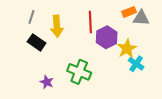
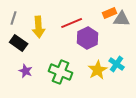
red line: (90, 22) -> (72, 23), turned 70
yellow star: (127, 48) -> (98, 70), moved
purple star: (47, 82) -> (26, 71), moved

